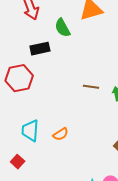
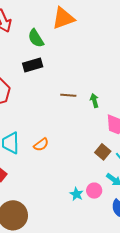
black rectangle: (40, 49) -> (33, 65), moved

